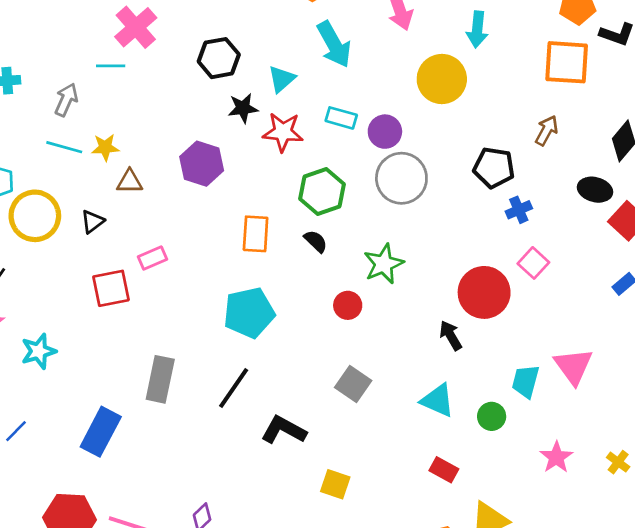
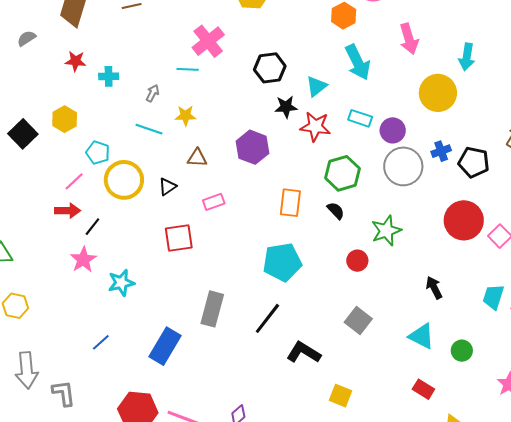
gray arrow: (66, 100) -> (153, 93), size x0.7
yellow star: (105, 147) -> (186, 116), moved
blue cross: (519, 210) -> (441, 151), moved
pink rectangle: (152, 258) -> (214, 202), moved
red circle: (484, 292) -> (464, 220), moved
cyan trapezoid: (526, 381) -> (493, 297), moved

